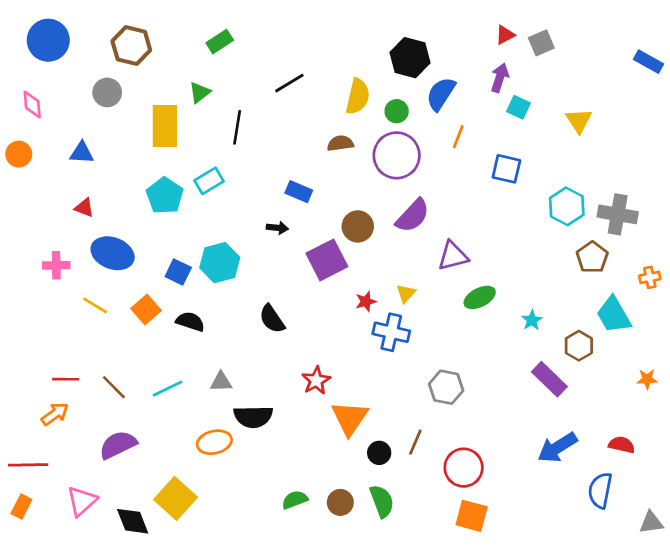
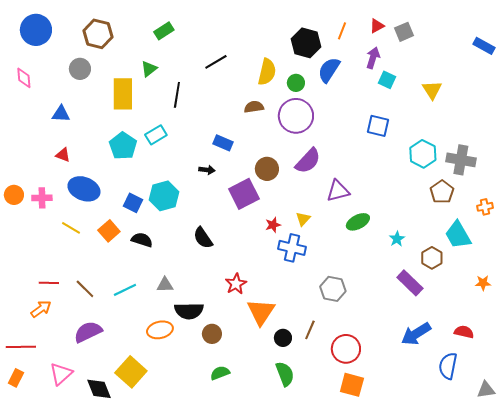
orange line: (458, 137) -> (342, 31), moved
orange circle: (19, 154) -> (14, 195), moved
brown circle: (340, 502) -> (212, 334), moved

